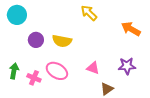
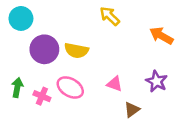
purple circle: (36, 40) -> (44, 49), size x1.5
purple star: (127, 66) -> (157, 81), turned 30

